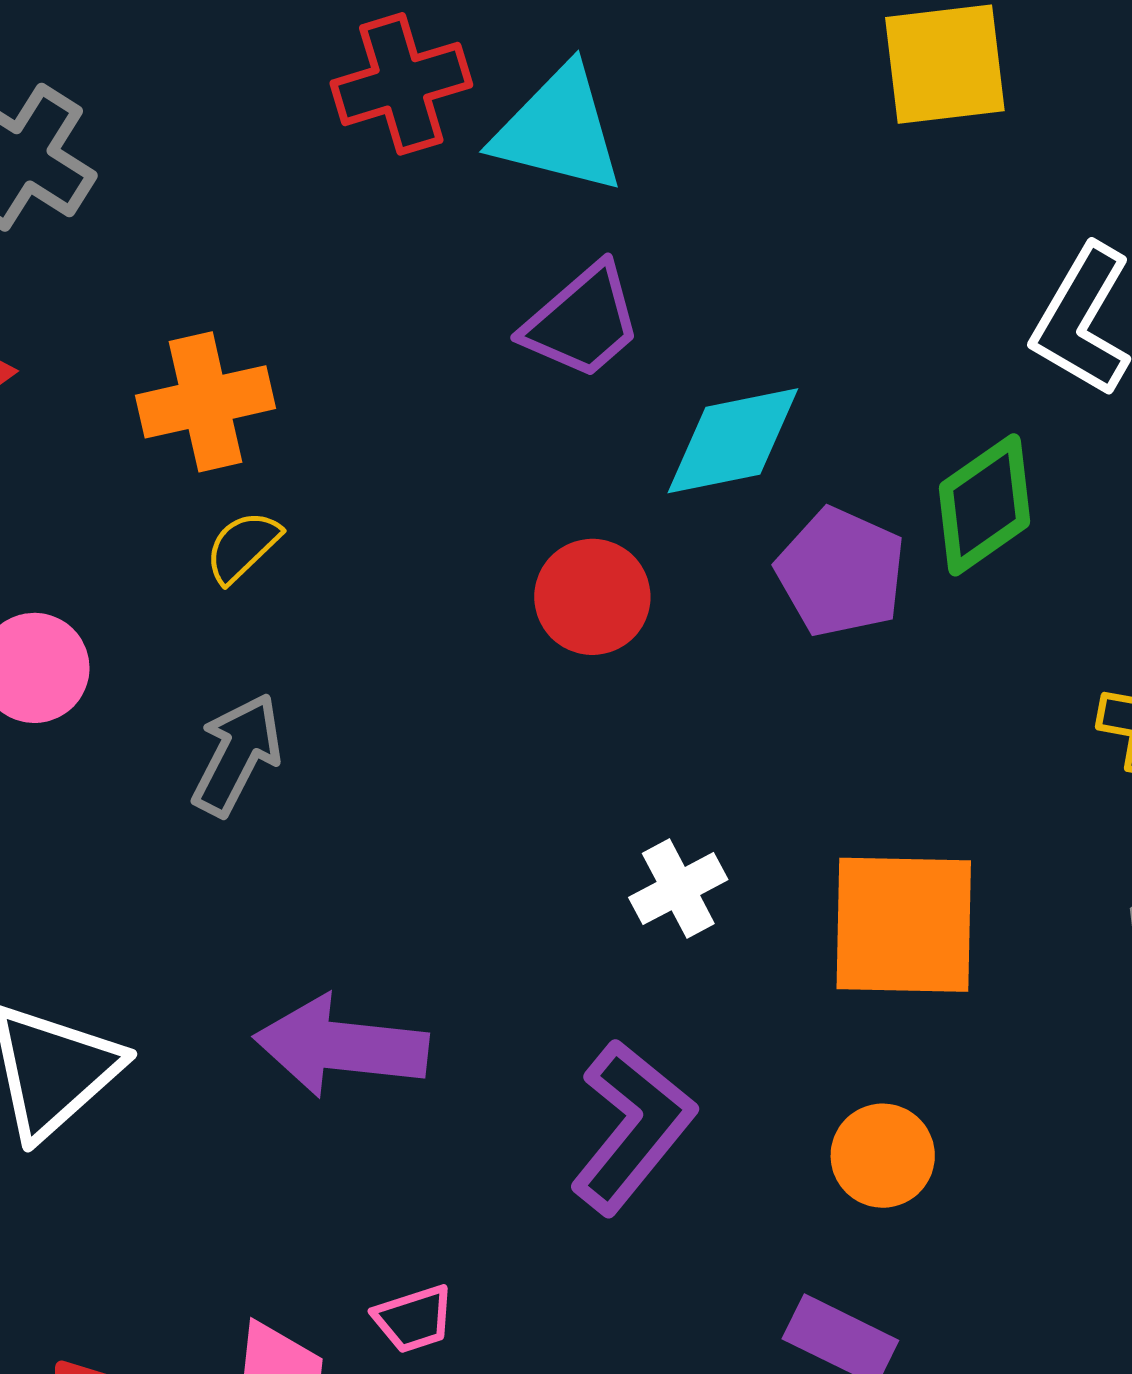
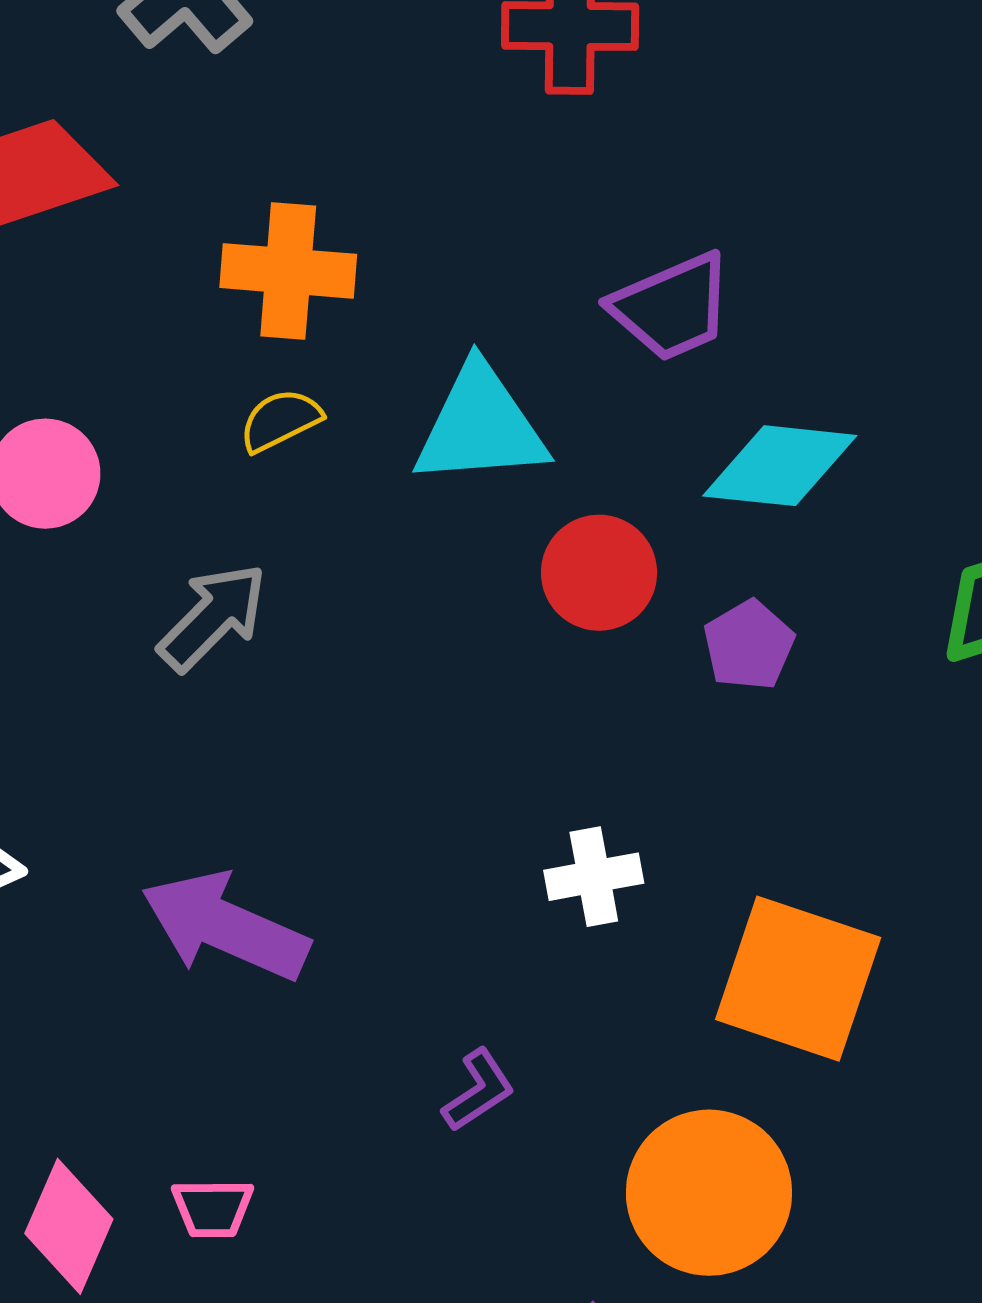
cyan triangle: (558, 130) -> (480, 426), moved, turned -36
purple pentagon: (841, 572) -> (749, 645), moved, size x0.7
purple L-shape: (632, 1127) -> (479, 1090), size x0.5
orange circle: (883, 1156) -> (709, 1193), size x1.6

